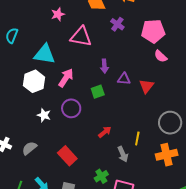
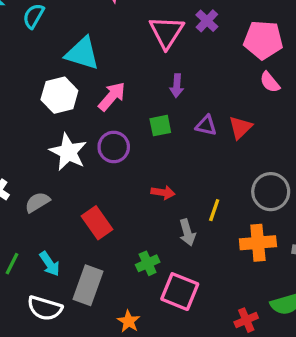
pink triangle: (81, 37) -> (167, 32), moved, turned 45
purple triangle: (124, 79) -> (206, 125), moved
white star: (44, 115) -> (68, 152), size x1.6
red arrow: (105, 132) -> (163, 192), turned 40

